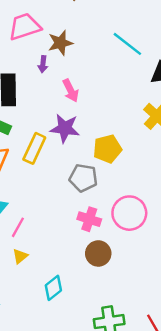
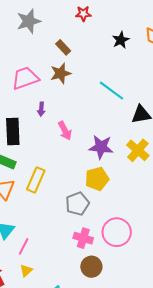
brown star: (60, 43) -> (61, 73), moved
purple star: (65, 128) -> (101, 147), moved
gray pentagon: (83, 178) -> (77, 204), turned -30

